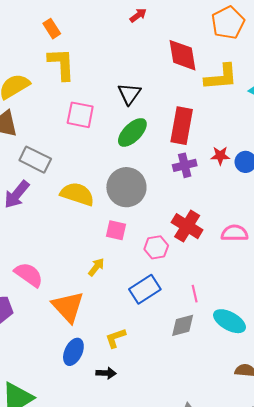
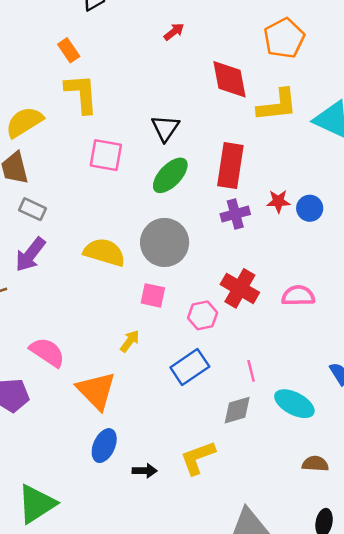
gray rectangle: (35, 160) -> (33, 209), moved, size x0.7
yellow L-shape: (116, 338) -> (198, 458), moved, size x1.4

